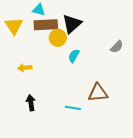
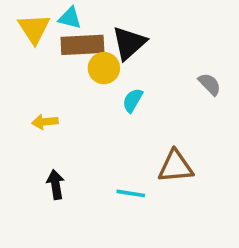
yellow triangle: (14, 26) -> (34, 29), moved
gray semicircle: (117, 47) -> (210, 84), turned -88

